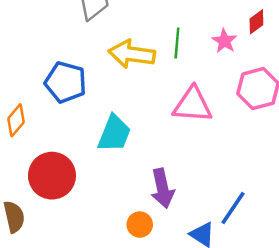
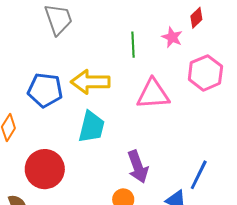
yellow arrow: (132, 54) -> (90, 82), moved

